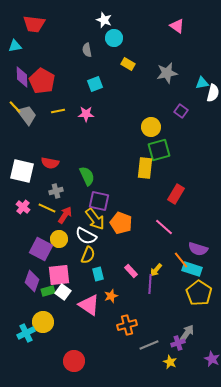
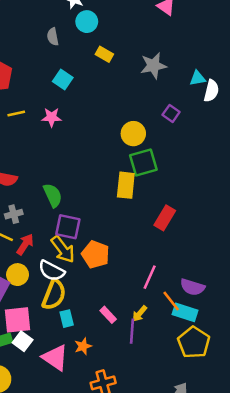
cyan square: (95, 84) -> (63, 79), turned -35
pink line: (164, 227) -> (150, 277), moved, turned 72
yellow semicircle: (88, 255) -> (54, 295), size x1.4

